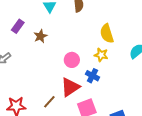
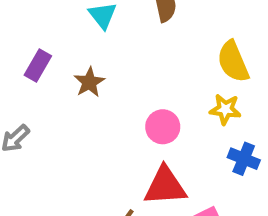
blue cross: (92, 76) -> (244, 159), moved
red triangle: (70, 87) -> (165, 186), turned 35

